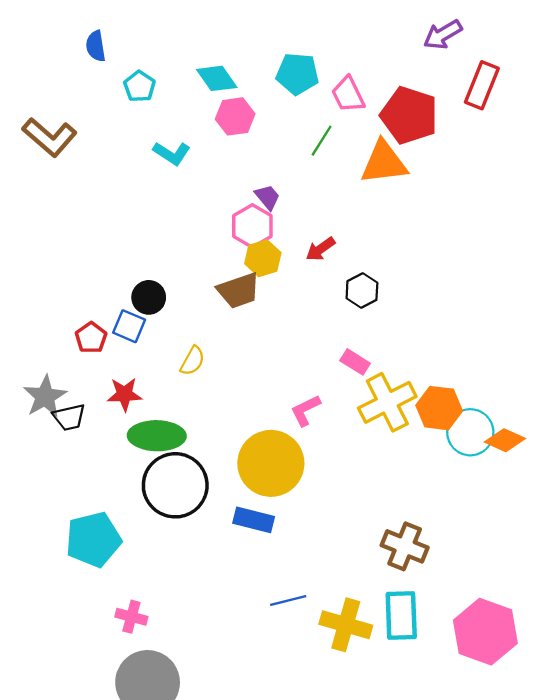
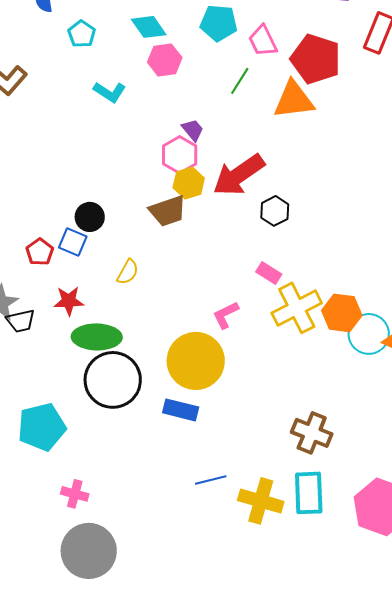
red arrow: (320, 249) -> (239, 175), size x2.0

